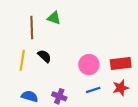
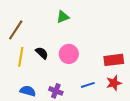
green triangle: (54, 18) -> (63, 17), moved, turned -40
brown line: (32, 28) -> (16, 30), moved, turned 35
pink circle: (89, 65) -> (69, 54), moved

